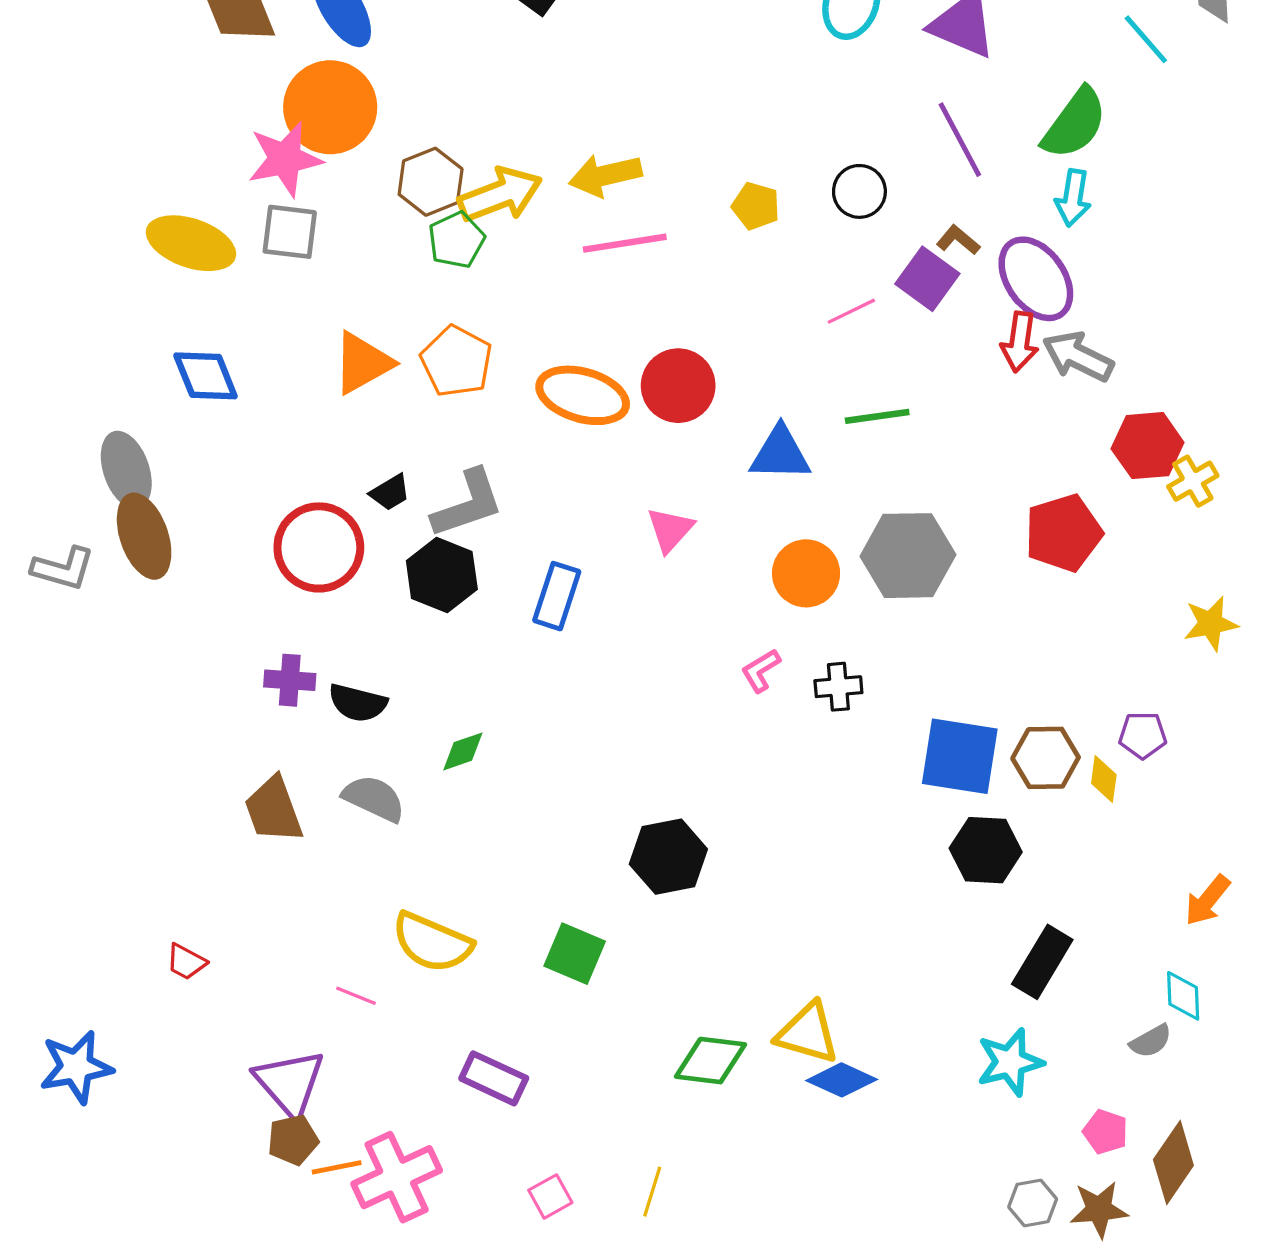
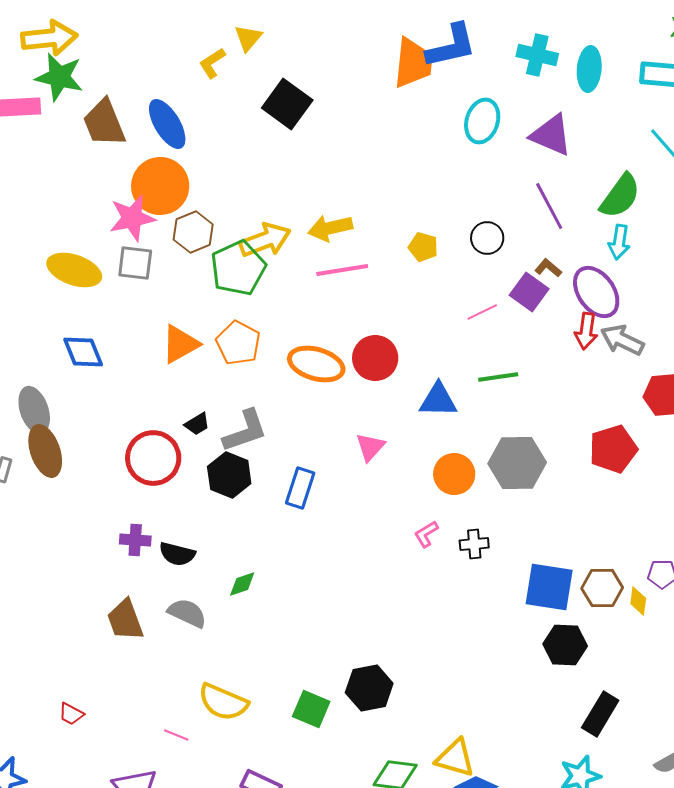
brown hexagon: (431, 182) -> (193, 232), moved
green pentagon: (456, 240) -> (238, 268), size x1.6
black hexagon: (668, 857) -> (369, 688), moved

